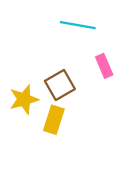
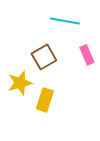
brown square: (60, 85) -> (44, 57), moved

